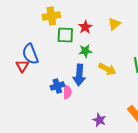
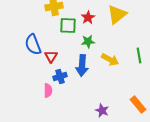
yellow triangle: (114, 24) -> (117, 14), size x1.5
red triangle: (22, 66) -> (51, 56), moved
pink semicircle: (67, 92) -> (48, 90), moved

